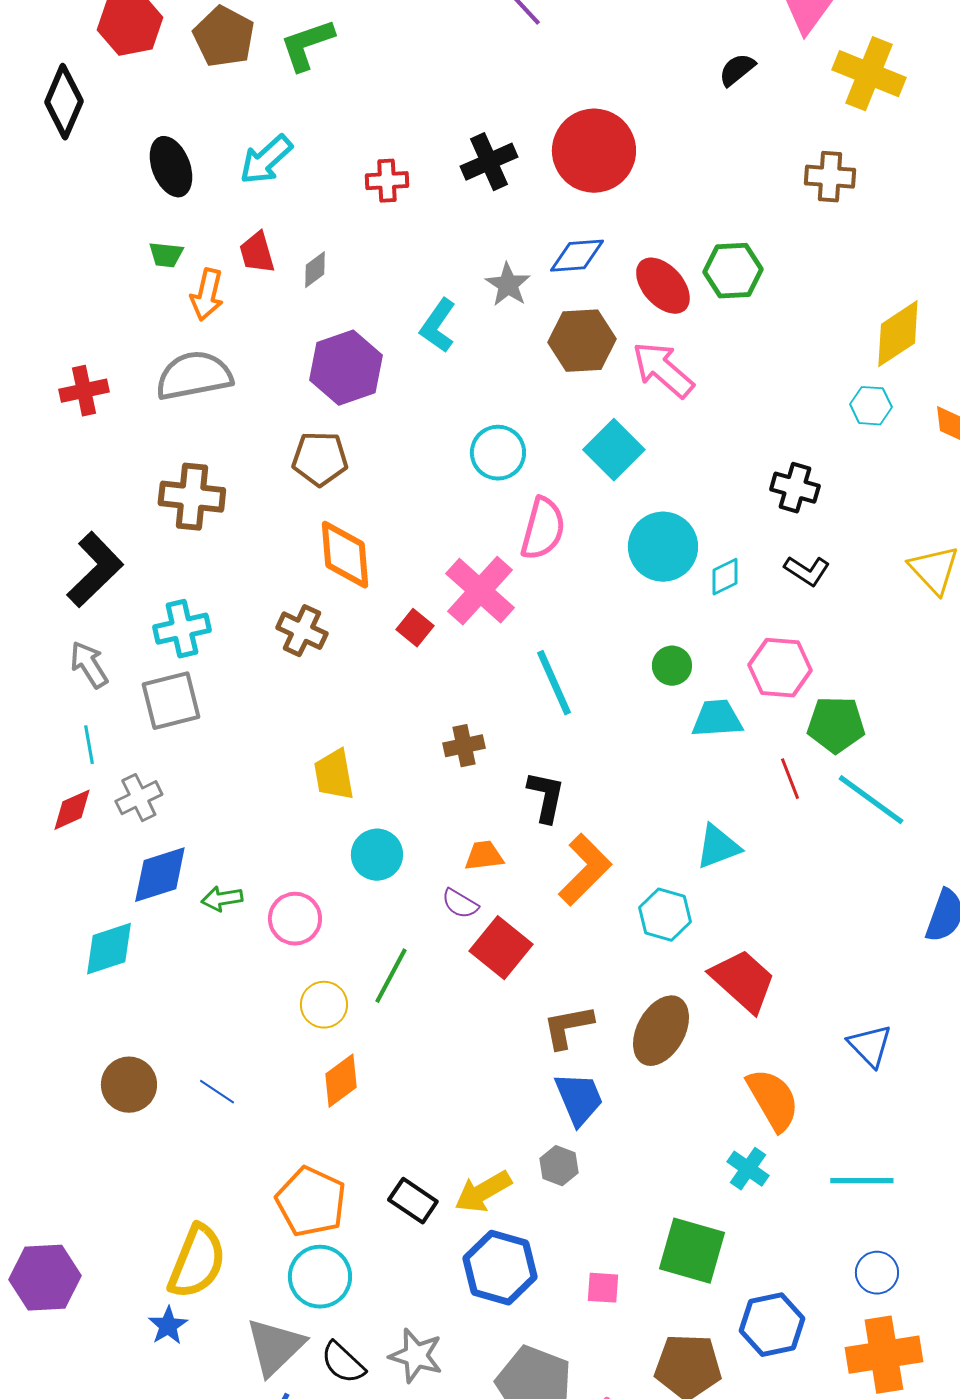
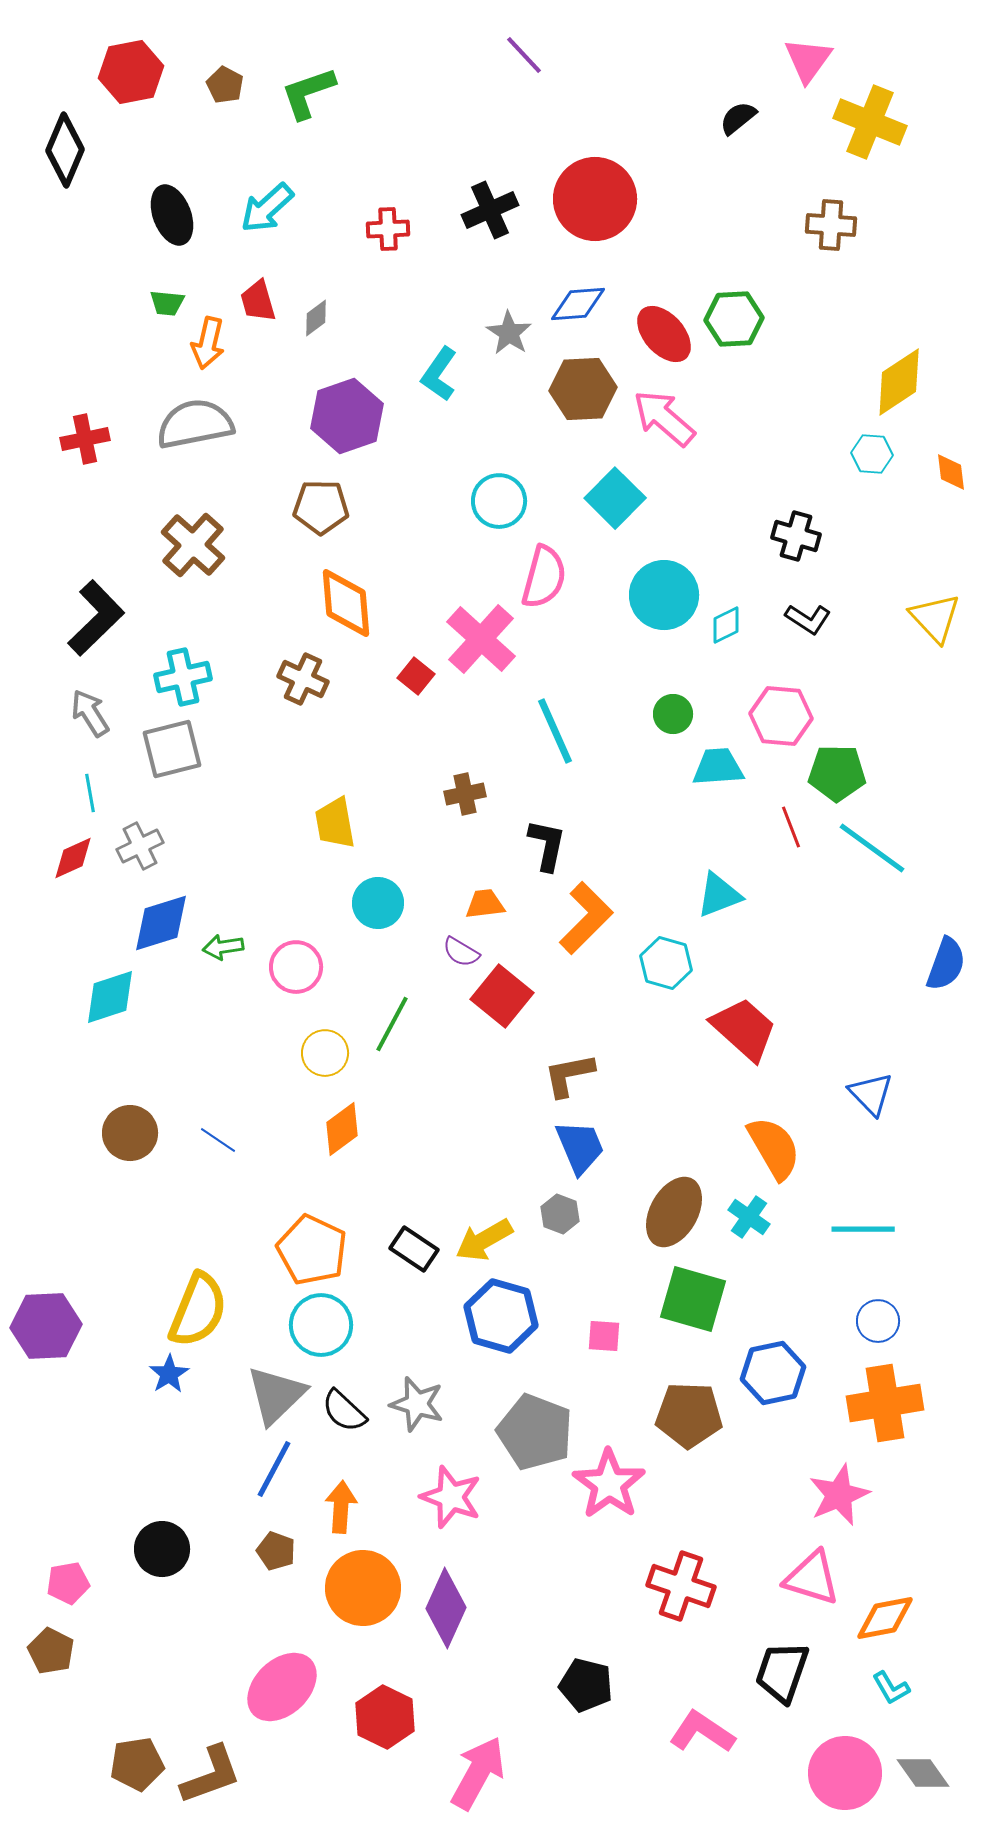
brown pentagon: (224, 37) -> (225, 85), size x0.6
brown cross: (192, 497) -> (193, 545), turned 36
brown ellipse: (661, 1031) -> (674, 1212), moved

